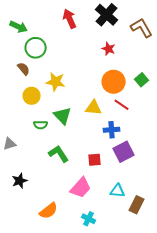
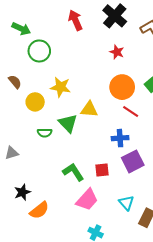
brown semicircle: (24, 69) -> (15, 82), moved
yellow triangle: (94, 108) -> (89, 109), moved
green L-shape: (59, 154) -> (73, 172), moved
cyan triangle: (118, 191) -> (126, 203), turned 42
orange semicircle: (49, 211) -> (39, 210), moved

